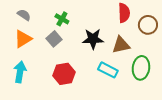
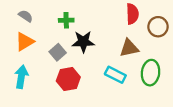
green cross: (62, 19) -> (66, 20), turned -32
gray square: (54, 39) -> (58, 52), moved
black star: (93, 39) -> (83, 42), moved

